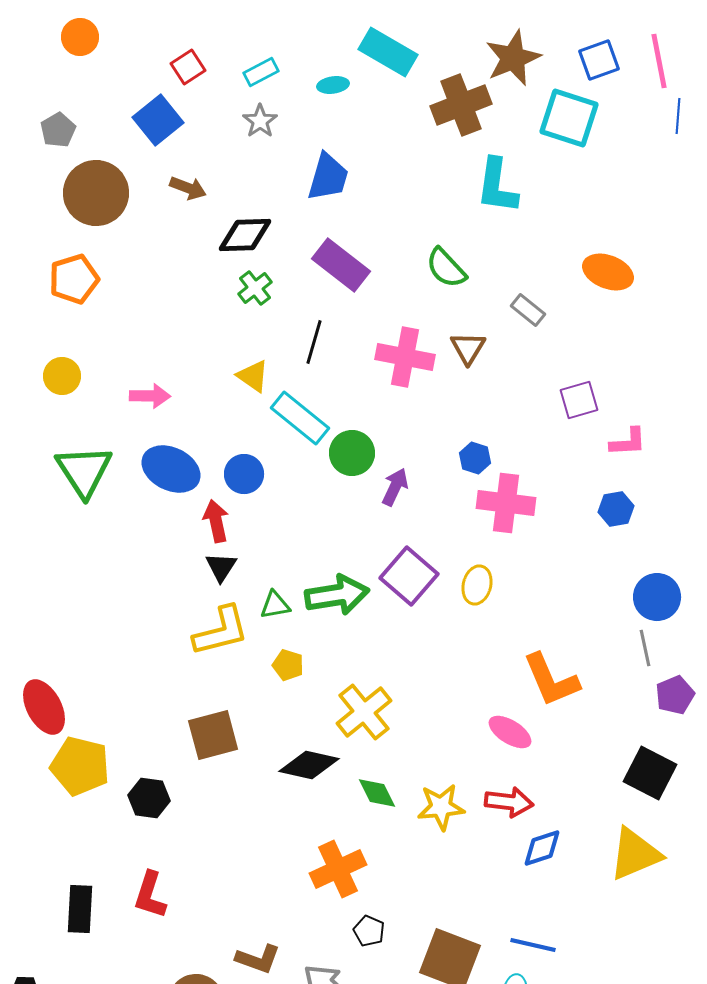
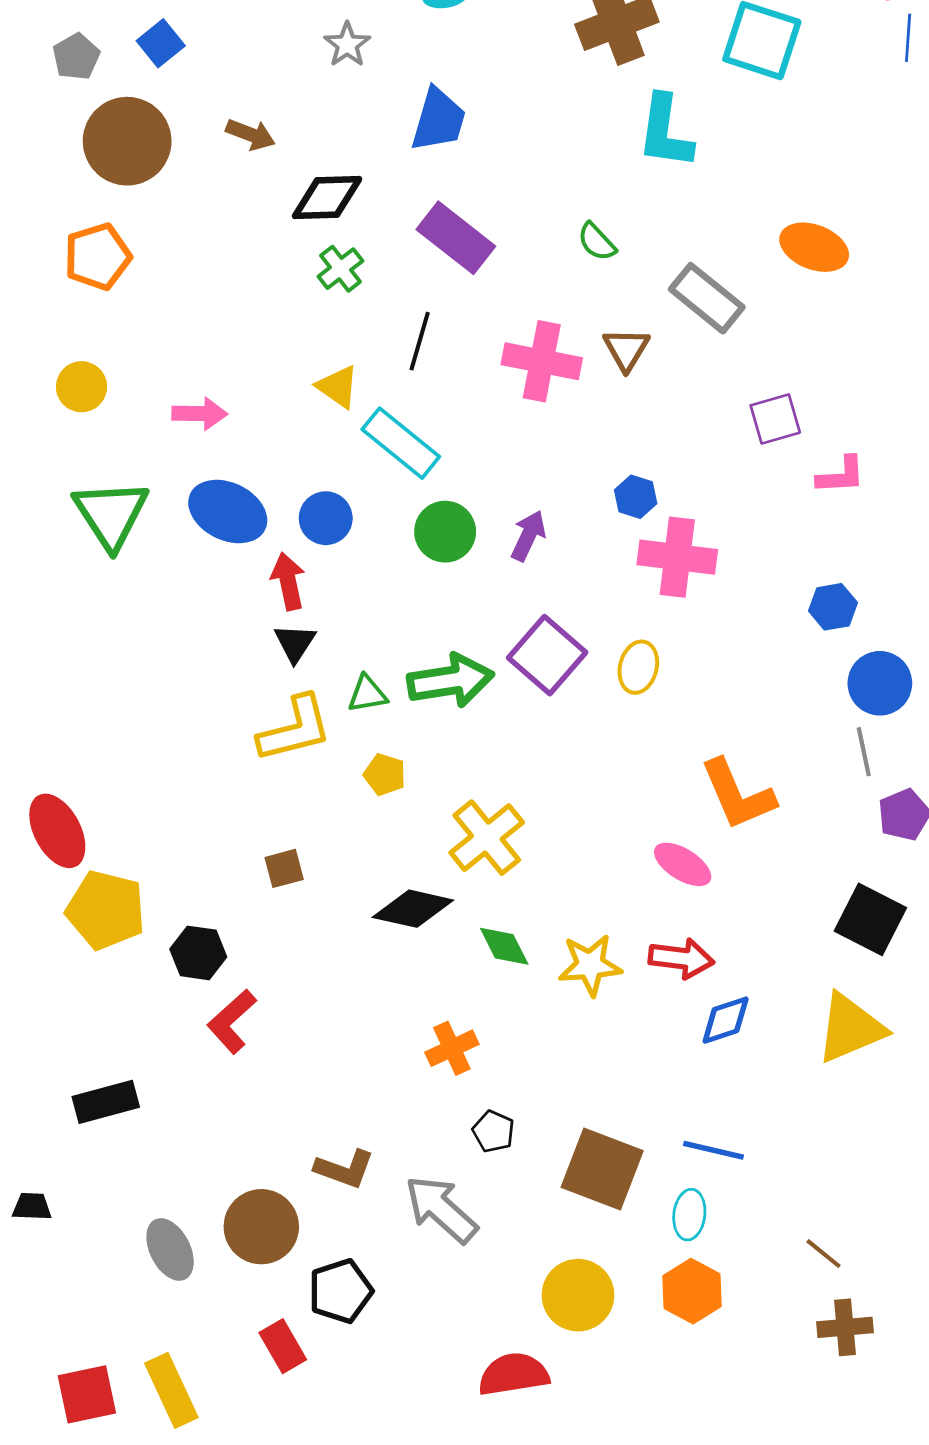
blue square: (158, 120) -> (161, 43), moved, size x0.7
green semicircle: (446, 268) -> (597, 242), size x0.7
gray rectangle: (528, 310) -> (707, 298), size x1.6
green circle: (352, 453) -> (445, 532), moved
blue hexagon: (616, 509) -> (833, 607), moved
brown square: (213, 735) -> (284, 868), size x0.6
orange cross: (338, 869) -> (452, 1048), size x0.7
red L-shape: (150, 895) -> (232, 1021), moved, turned 30
black rectangle: (80, 909) -> (106, 1102), turned 72

